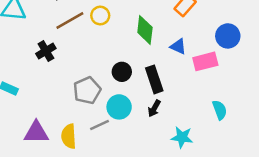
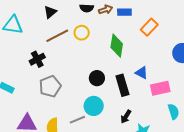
blue triangle: (178, 46) -> (142, 73), moved
pink rectangle: (205, 61) -> (160, 88), moved
gray pentagon: (87, 90) -> (50, 86), moved
black arrow: (154, 108) -> (126, 117), moved

